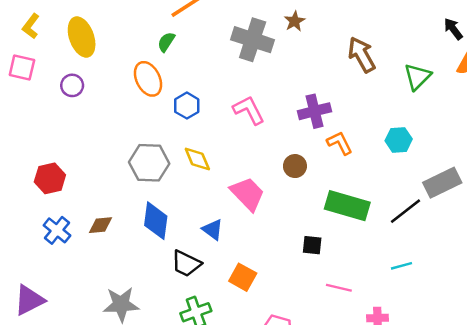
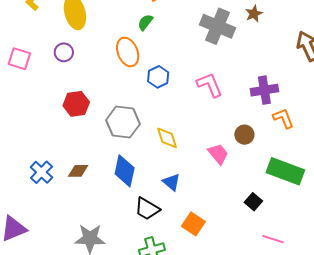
pink square: (22, 67) -> (19, 59), moved
yellow diamond: (197, 159) -> (167, 138), moved
red hexagon: (50, 178) -> (76, 104), moved
pink trapezoid: (247, 194) -> (218, 154), moved, size x0.7
black square: (312, 245) -> (253, 202), turned 30

